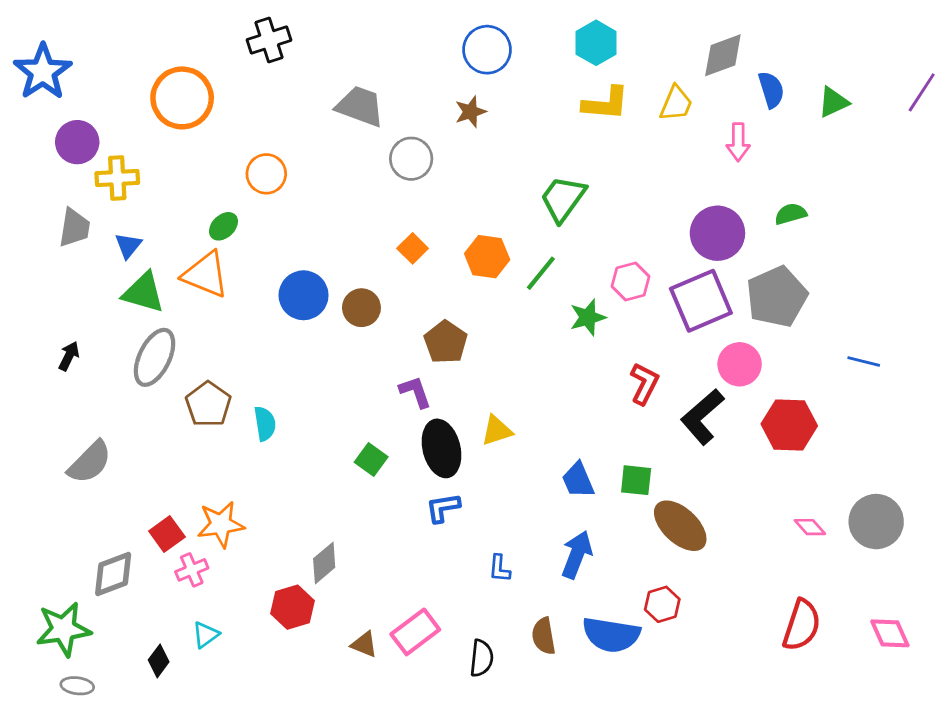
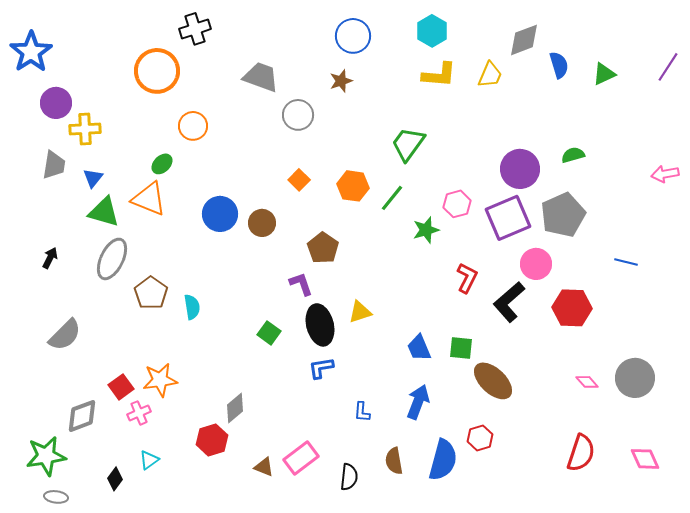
orange circle: (182, 98) -> (157, 71), moved
pink arrow: (738, 142) -> (665, 174), moved, turned 80
blue semicircle: (611, 635) -> (443, 460), turned -84

